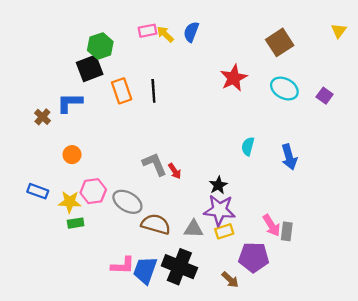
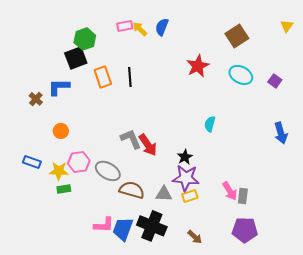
blue arrow: (289, 157) -> (281, 133), moved
red arrow: (175, 171) -> (148, 145), size x1.6
purple pentagon: (254, 257) -> (245, 230), moved

